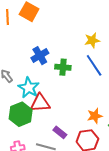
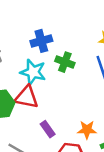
cyan star: (29, 88) -> (33, 72), moved, turned -30
purple rectangle: (60, 132) -> (48, 129), moved

